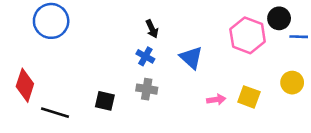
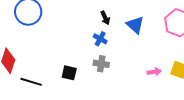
blue triangle: (191, 58) -> (135, 25), moved

